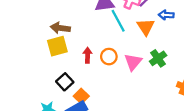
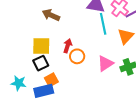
yellow square: (57, 46) -> (41, 46), moved
orange circle: (109, 57) -> (77, 56), moved

